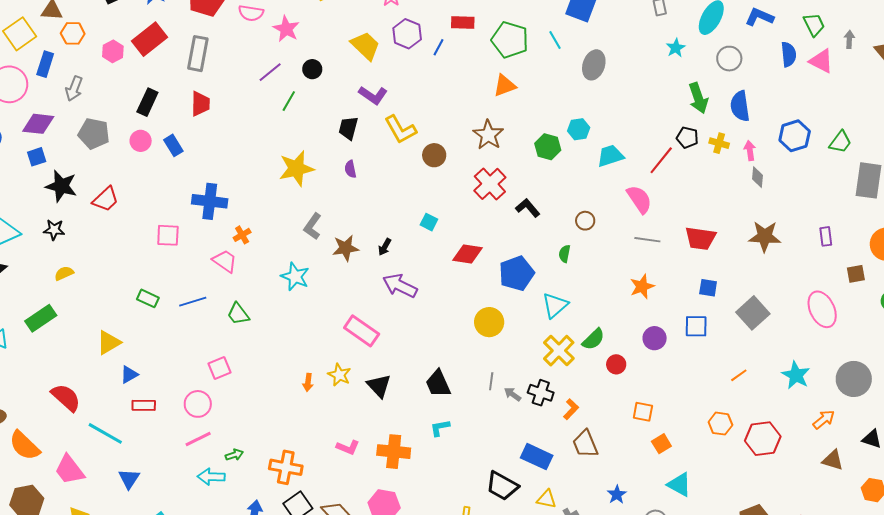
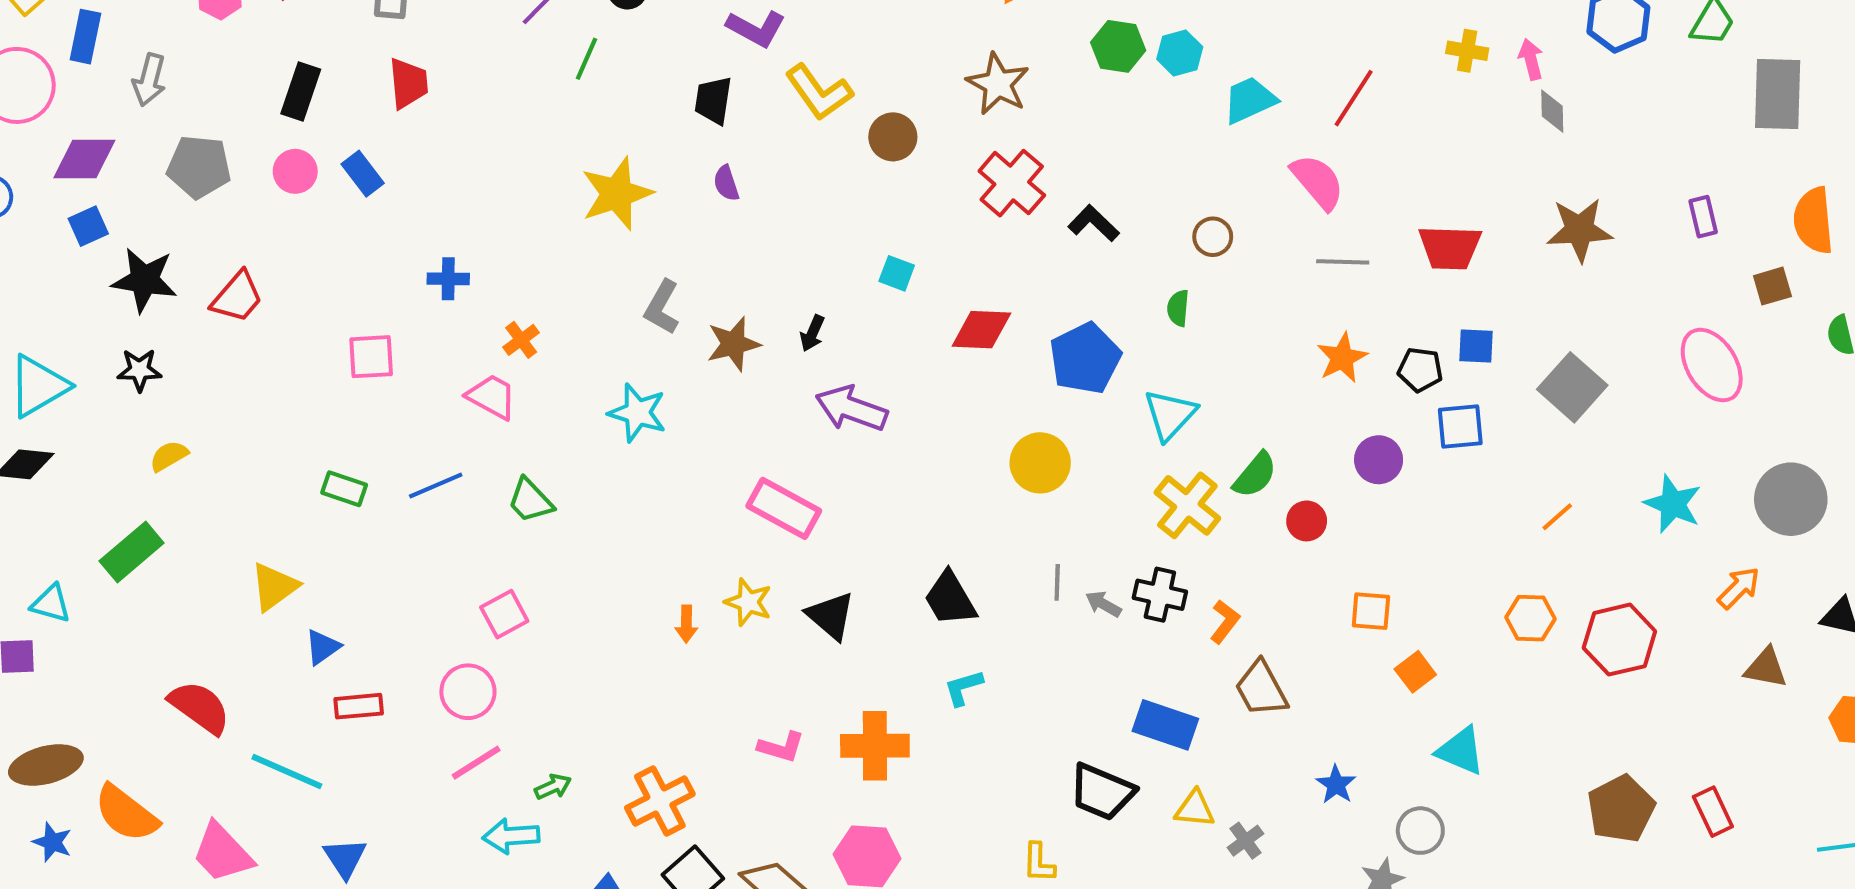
black pentagon: (687, 138) -> (1420, 370), moved
green hexagon: (548, 147) -> (1118, 46), moved
blue cross: (210, 201) -> (448, 279), size x0.6
orange cross: (286, 467) -> (660, 801), turned -32

